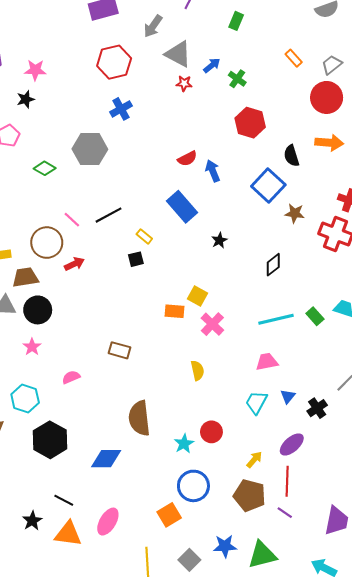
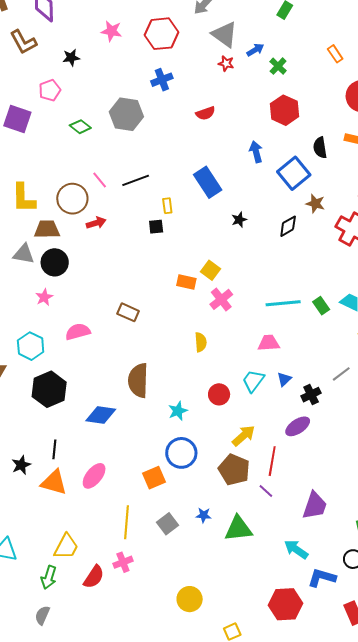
pink star: (35, 70) -> (111, 31), moved
red semicircle: (187, 159) -> (205, 113), moved
blue arrow: (213, 171) -> (256, 152), moved
yellow rectangle: (144, 236) -> (167, 206), turned 35
black diamond: (273, 265) -> (288, 226), moved
pink semicircle: (71, 377) -> (78, 332), size x1.4
red circle: (211, 432) -> (219, 394), moved
purple ellipse: (292, 444) -> (298, 426), moved
yellow arrow: (254, 460) -> (244, 436), size x1.4
black line: (64, 500) -> (54, 449), turned 60
blue star: (225, 546) -> (204, 515), size x0.7

